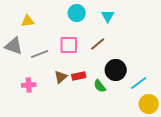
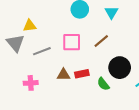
yellow triangle: (28, 21) -> (30, 26), moved
gray triangle: (14, 46) -> (15, 43), turned 30
brown triangle: (61, 77) -> (63, 75), turned 40

